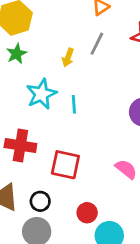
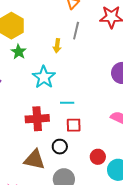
cyan line: (74, 104) -> (67, 103), moved, turned -72
red square: (65, 165) -> (74, 125), size x0.7
black circle: (40, 201) -> (60, 147), moved

